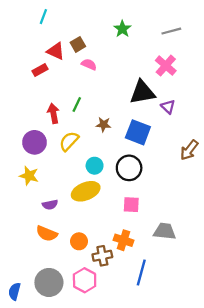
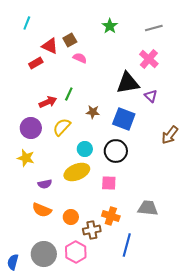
cyan line: (43, 17) -> (27, 23), moved
red arrow: (53, 113) -> (48, 102), turned 78
pink square: (131, 205) -> (109, 183), moved

